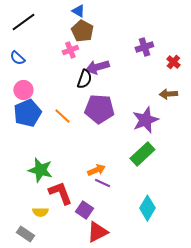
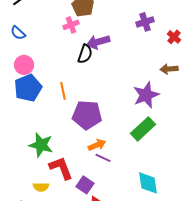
purple pentagon: (99, 109) -> (87, 115), moved
orange line: (62, 116) -> (63, 91), turned 36
cyan diamond: (147, 208) -> (148, 183), turned -40

